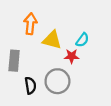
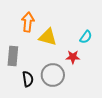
cyan semicircle: (82, 40) -> (86, 37), moved
red star: (72, 56) -> (73, 57), moved

